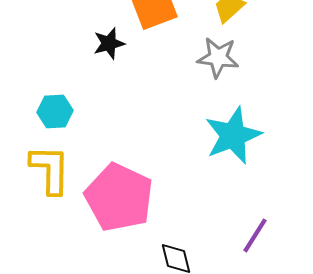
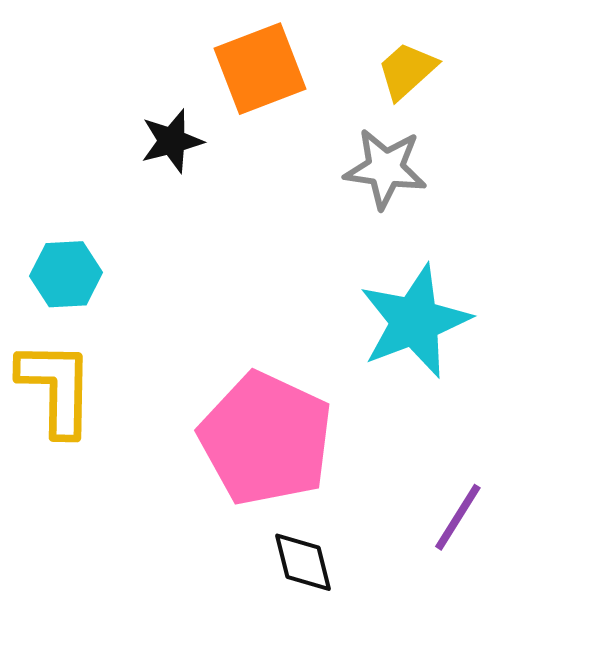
pink pentagon: (119, 197) -> (266, 439), moved

